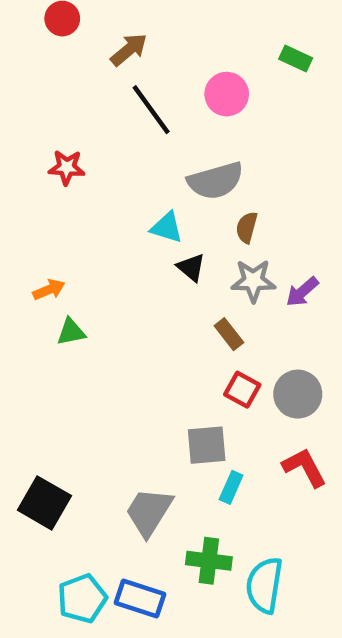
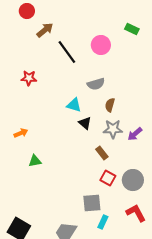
brown arrow: (129, 50) -> (45, 30), moved
gray semicircle: (216, 181) -> (96, 84), size x0.7
green triangle: (71, 332) -> (35, 161), moved

